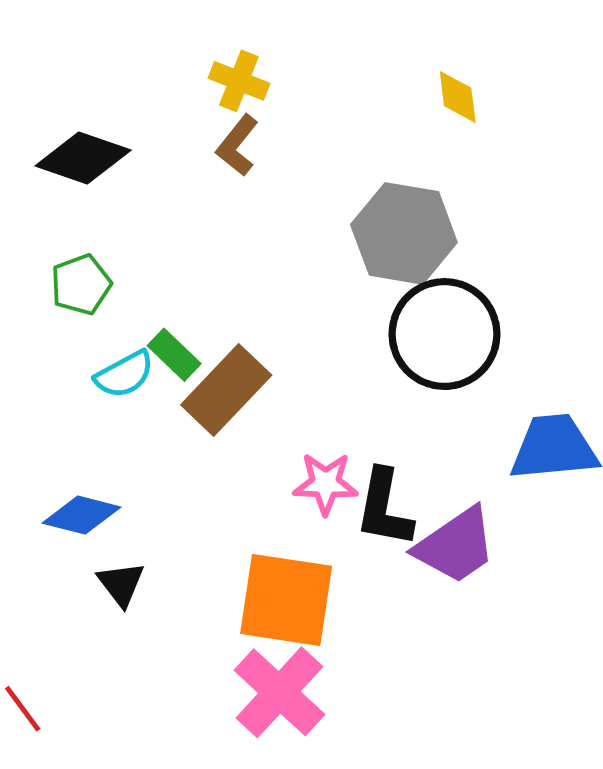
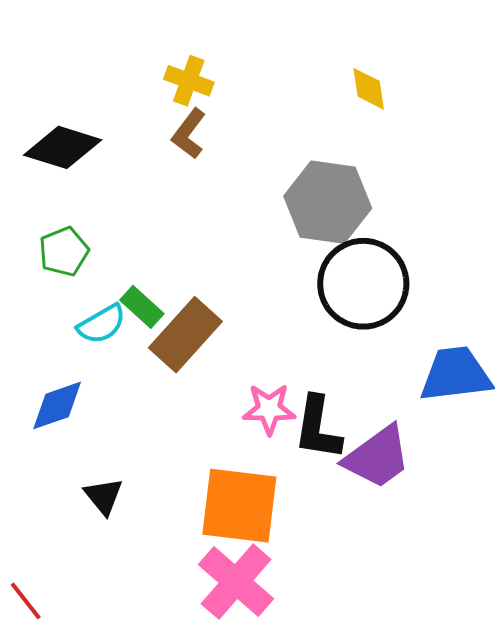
blue diamond: (81, 515) -> (57, 405), moved, turned -32

